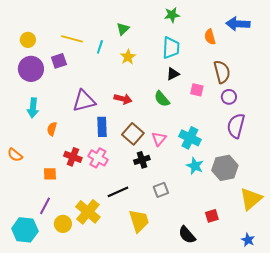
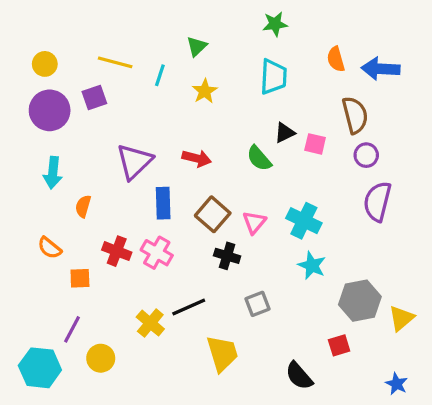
blue arrow: (238, 24) -> (381, 69), moved
black triangle: (173, 74) -> (285, 133), moved
purple triangle: (84, 101) -> (134, 162), turned -30
orange semicircle: (15, 155) -> (50, 248), moved
black cross: (142, 160) -> (227, 256), turned 35
gray hexagon: (225, 168) -> (360, 301), moved
yellow triangle: (251, 199) -> (401, 318), size x0.7
yellow cross: (88, 212) -> (150, 323), moved, size x0.7

